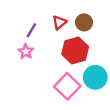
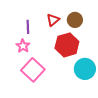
purple line: (31, 30) -> (28, 27), turned -32
pink square: (67, 86) -> (33, 70), moved

